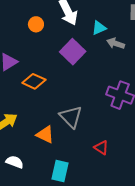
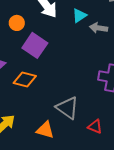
purple square: (73, 52) -> (35, 45), moved
red triangle: (101, 148) -> (95, 127), moved

